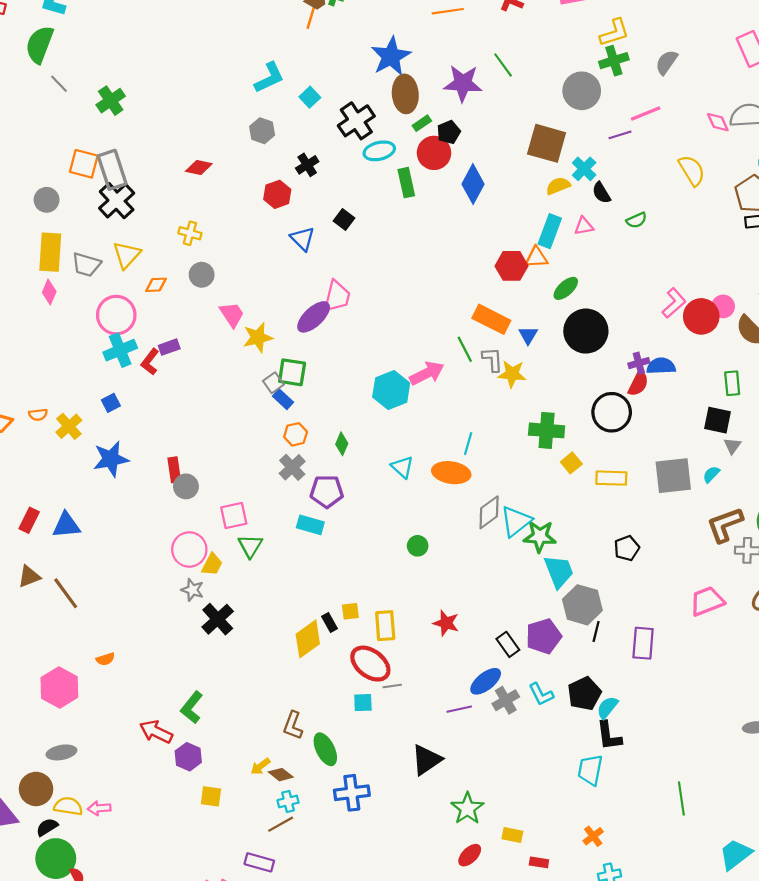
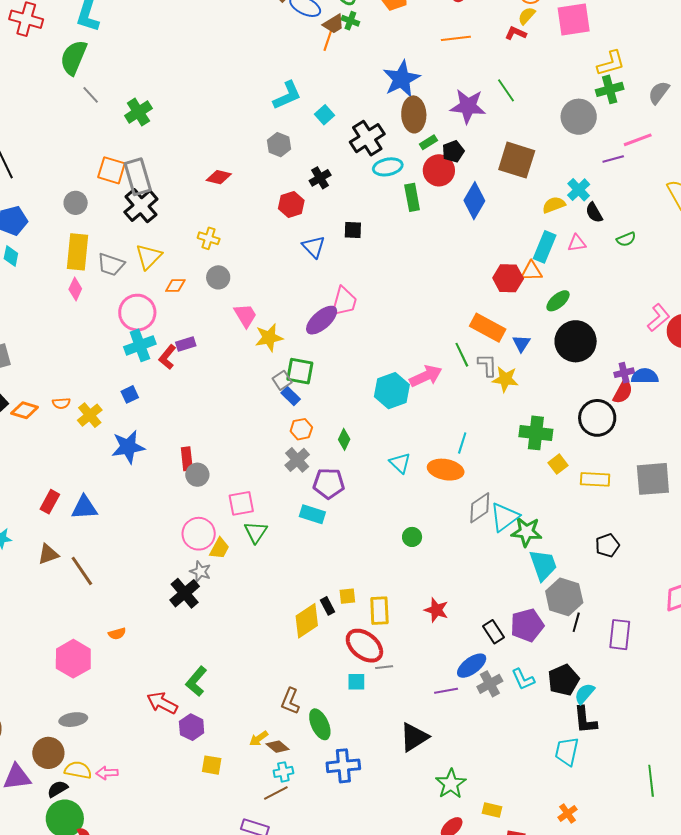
brown square: (547, 143) -> (517, 160), moved
black square: (344, 220) -> (353, 230), turned -36
black cross: (218, 619) -> (185, 593), moved

